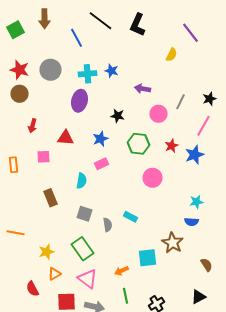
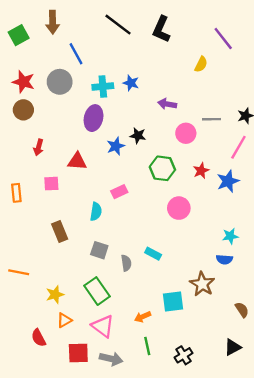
blue line: (76, 38) -> (76, 54), moved
gray line: (180, 102) -> (212, 119), turned 63
blue star: (100, 139) -> (116, 146), moved

